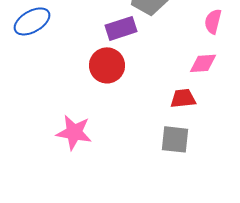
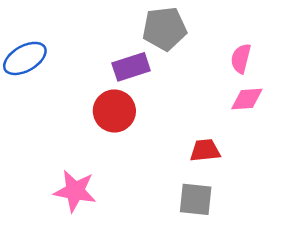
pink diamond: (203, 63) -> (247, 99), moved

